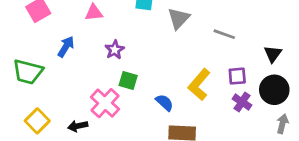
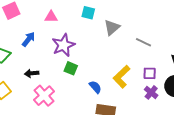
purple star: (115, 50) -> (63, 45), size x1.6
pink cross: (105, 103) -> (44, 96), moved
black arrow: (78, 126) -> (32, 73), moved

